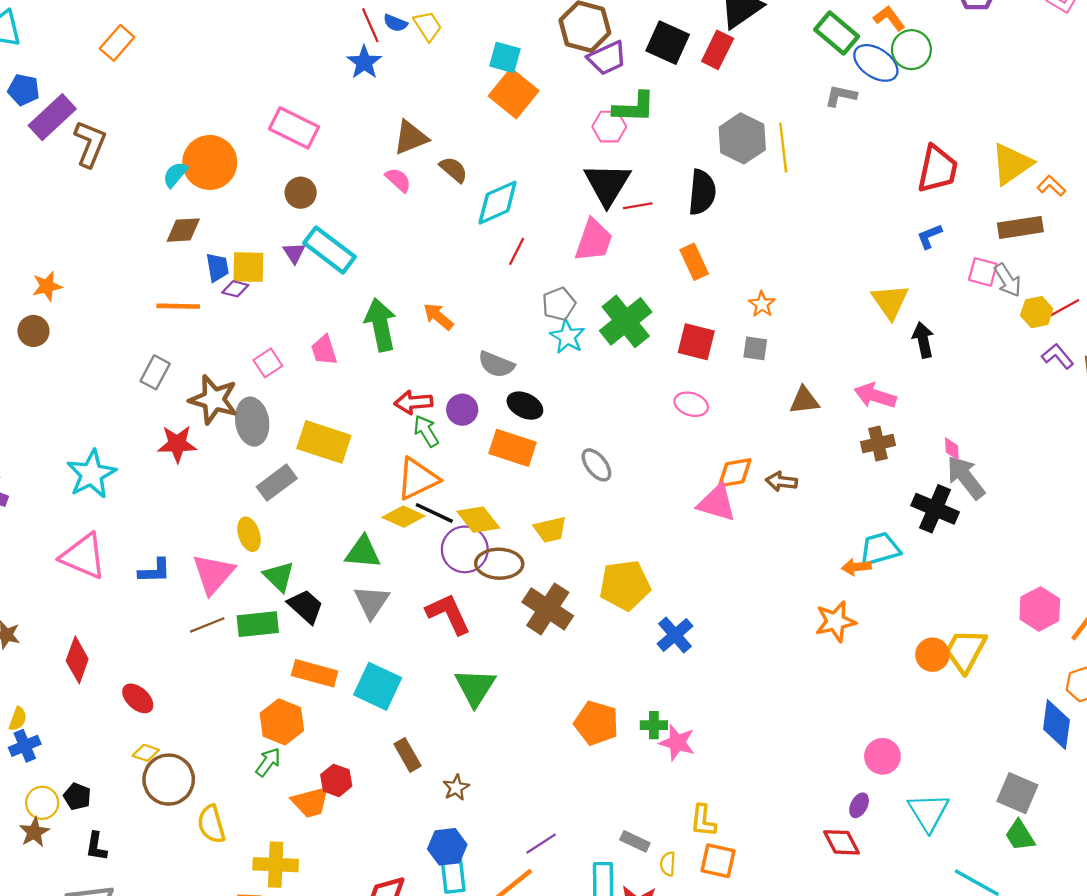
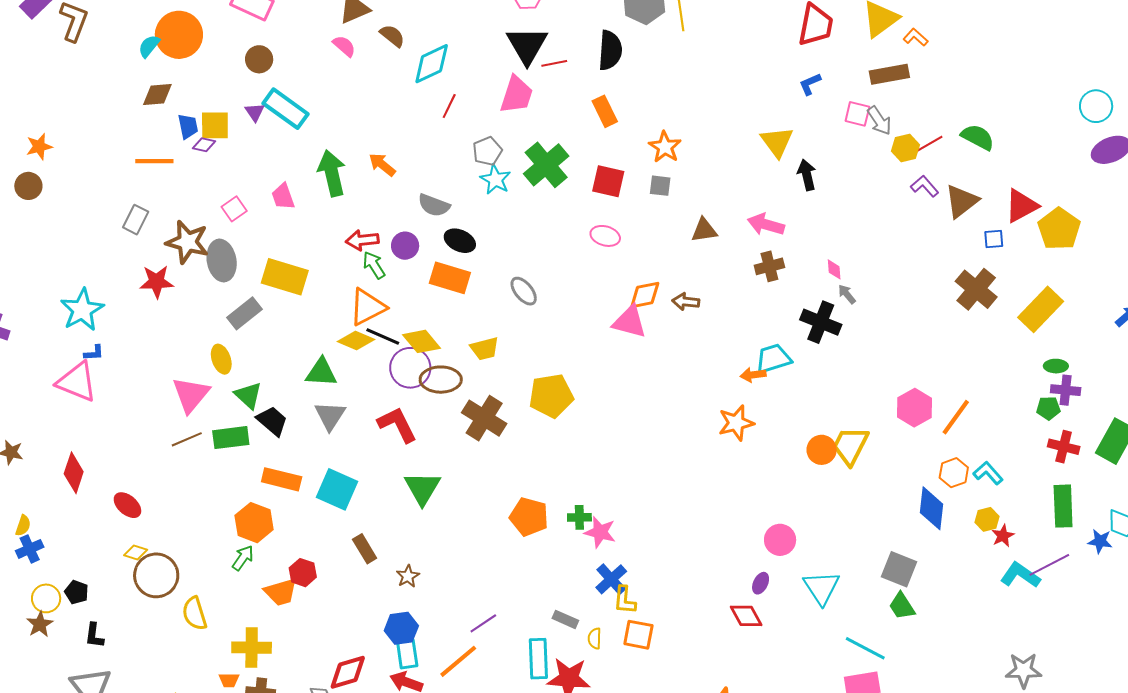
orange star: (762, 304) -> (665, 147), size x1.4
gray arrow: (966, 478) -> (847, 294), size x0.5
blue L-shape: (155, 571) -> (94, 353), moved, size x0.7
blue cross: (675, 635) -> (611, 579), moved

